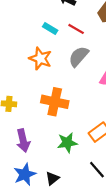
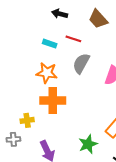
orange cross: (55, 102) -> (53, 100), moved

